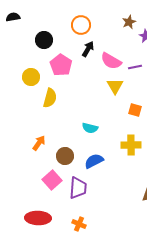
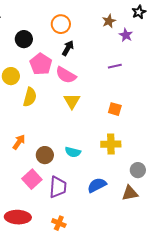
pink semicircle: (111, 61) -> (66, 75), moved
yellow triangle: (115, 86) -> (72, 101), moved
cyan semicircle: (90, 128) -> (73, 152), moved
blue semicircle: (94, 161) -> (97, 185), moved

